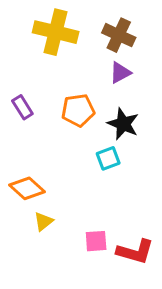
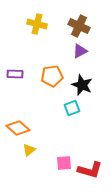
yellow cross: (56, 32) -> (37, 24), size x0.7
purple rectangle: (22, 107) -> (15, 74), turned -56

